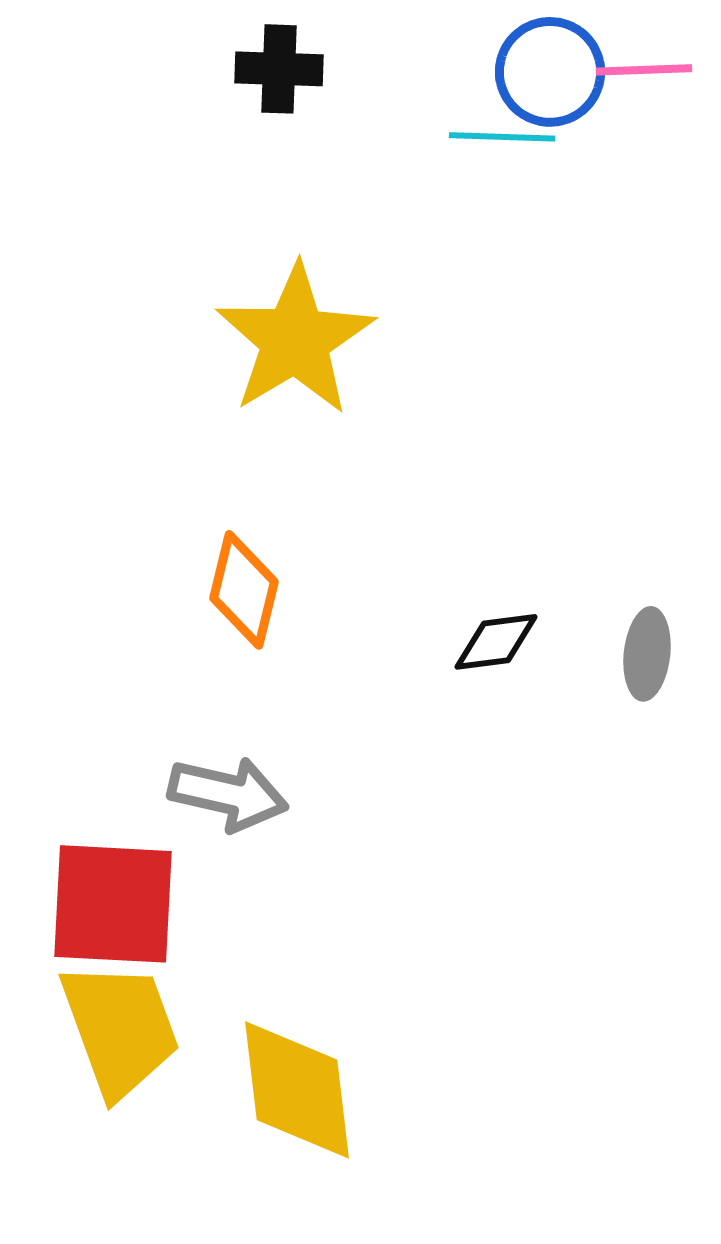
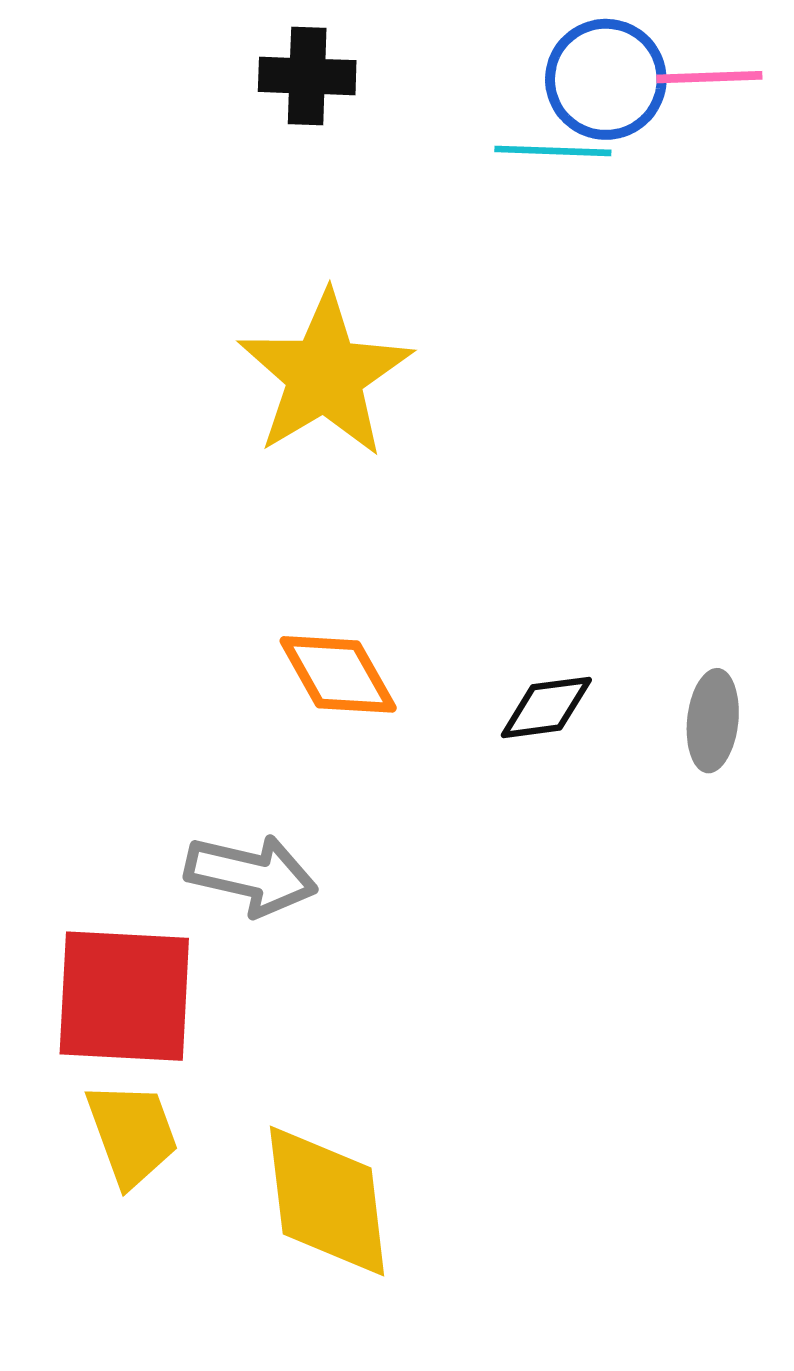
orange diamond: (244, 590) -> (338, 674), moved, turned -43
yellow trapezoid: (120, 1029) -> (132, 1134), size x0.7

